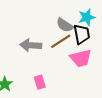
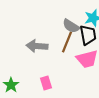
brown line: (61, 41) -> (67, 42), turned -35

